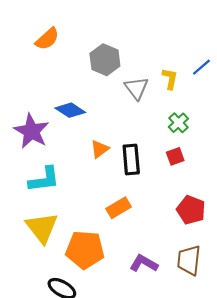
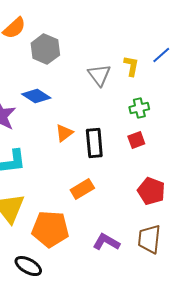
gray hexagon: (105, 60) -> (45, 49), moved
green cross: (178, 123) -> (139, 108), turned 30

